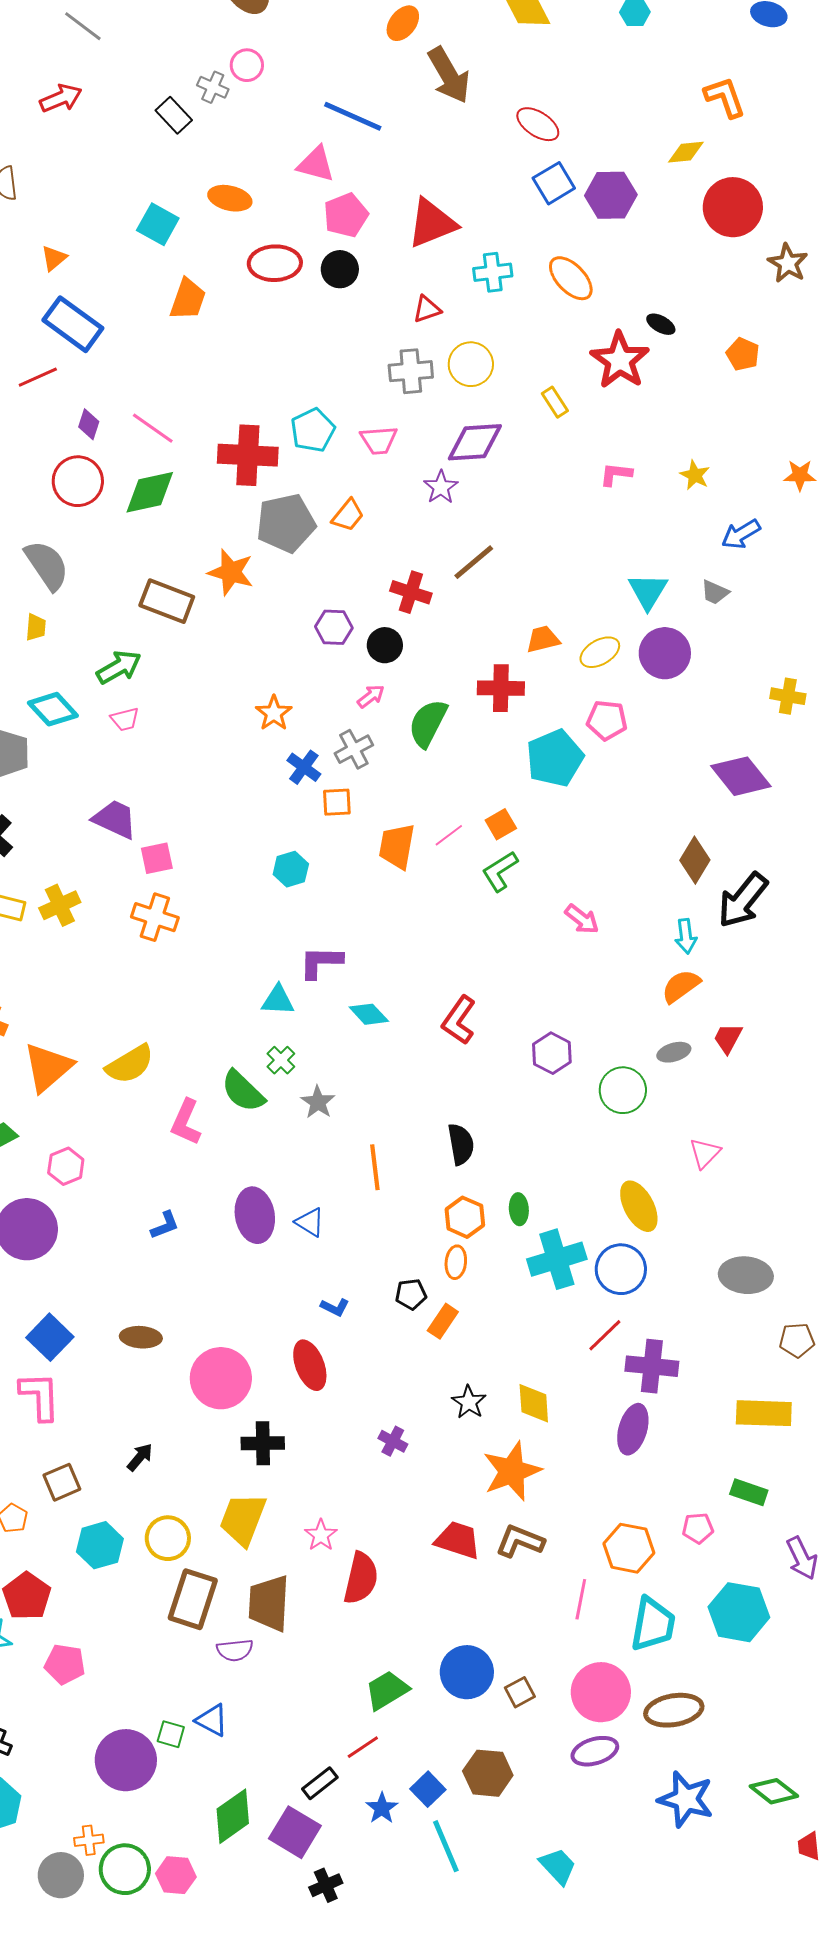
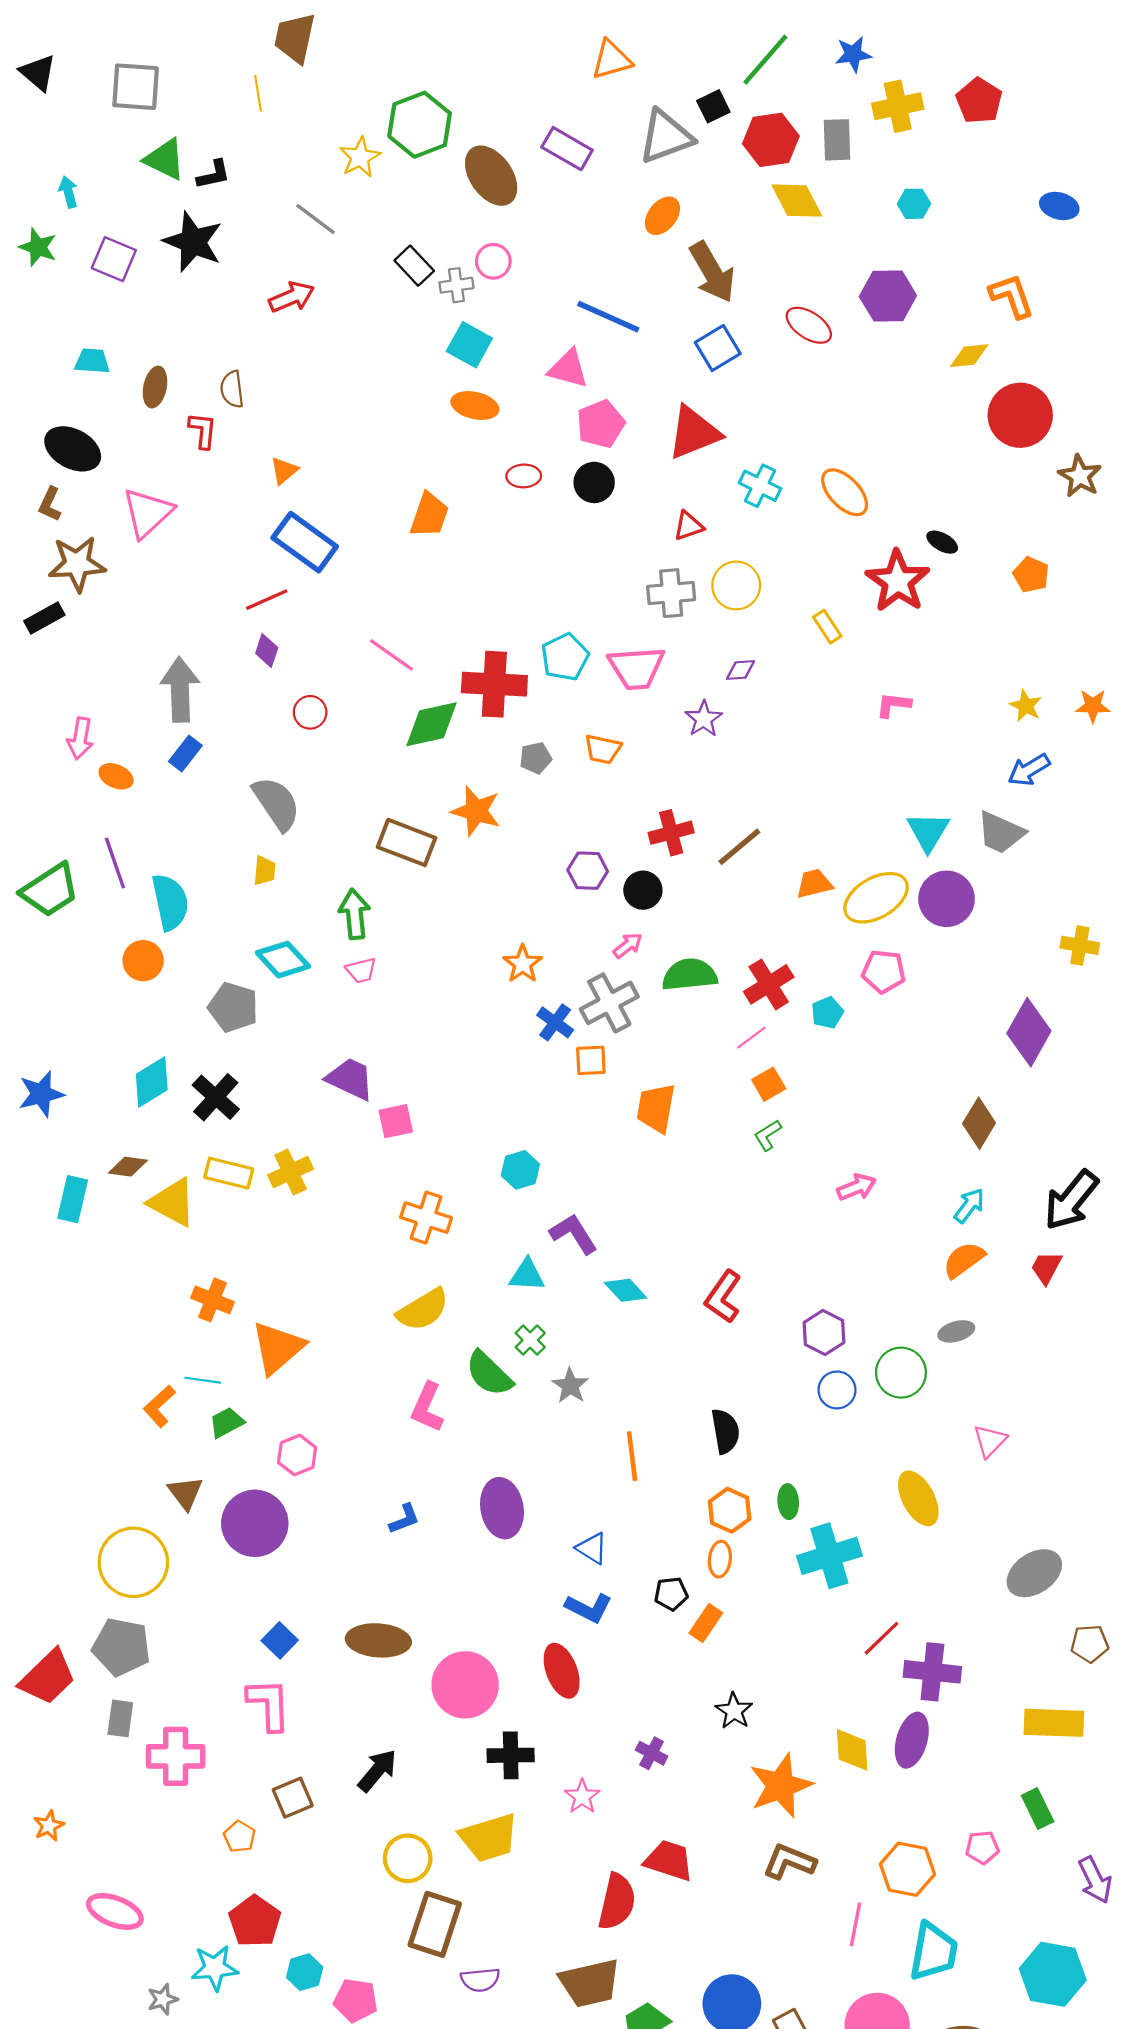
gray cross: (213, 87) -> (456, 285), turned -32
black rectangle: (174, 115) -> (414, 266), moved
blue square: (554, 183) -> (718, 348), moved
purple hexagon: (611, 195) -> (888, 296), moved
cyan square: (158, 224) -> (469, 345), moved
red ellipse: (275, 263) -> (524, 476), size x0.6
cyan cross: (493, 272) -> (760, 486), turned 33
purple diamond: (89, 424) -> (267, 651), moved
pink trapezoid: (379, 440) -> (636, 668), size x1.4
purple diamond: (475, 442) -> (741, 670), size x0.5
yellow star: (695, 475) -> (1026, 706), moved
red circle: (78, 481) -> (310, 712), size x0.6
green diamond: (150, 492) -> (432, 724), moved
orange trapezoid: (348, 515) -> (603, 749), turned 63
gray pentagon: (286, 523) -> (536, 758), size x0.5
brown line: (474, 562) -> (739, 847), moved
red cross: (411, 592) -> (671, 833), turned -33
gray trapezoid: (715, 592) -> (1001, 833), size x1.6
yellow ellipse: (600, 652) -> (876, 898), size x1.5
green arrow: (119, 667) -> (355, 914), turned -66
red cross: (501, 688) -> (769, 984), moved, turned -33
green semicircle: (428, 723) -> (690, 975), turned 57
gray cross: (354, 749) -> (609, 1003), size x1.4
cyan pentagon: (555, 758) -> (827, 1013), size x0.5
purple diamond: (741, 776) -> (1029, 1032), turned 68
pink line: (449, 835) -> (751, 1038), moved
cyan hexagon: (291, 869) -> (520, 1170), moved
green L-shape: (500, 871) -> (768, 1135), size x0.7
black arrow: (743, 900) -> (1071, 1200), moved
orange cross: (155, 917) -> (426, 1218), moved
pink arrow: (582, 919) -> (857, 1187), turned -60
cyan arrow: (686, 936) -> (969, 1206), turned -136
purple L-shape: (321, 962) -> (574, 1234), turned 57
red trapezoid: (728, 1038) -> (1046, 1267), moved
yellow semicircle: (130, 1064) -> (423, 1310), moved
blue triangle: (310, 1222) -> (592, 1548), moved
blue circle: (621, 1269) -> (837, 1390), moved, size x0.7
gray ellipse: (746, 1275) -> (1034, 1573), turned -39
blue L-shape: (335, 1307) -> (589, 1608), size x1.5
blue square: (50, 1337) -> (280, 1640), size x0.7
brown ellipse: (141, 1337) -> (378, 1640), size x1.4
yellow diamond: (534, 1403) -> (852, 1750), moved
black arrow: (140, 1457) -> (377, 1771), size x1.4
green rectangle: (749, 1492) -> (1038, 1808), turned 45
yellow trapezoid: (243, 1519) -> (489, 1838), turned -128
pink star: (321, 1535) -> (582, 1797), moved
red trapezoid: (458, 1540) -> (669, 1860), moved
cyan hexagon: (100, 1545) -> (305, 1972), moved, size x0.7
brown trapezoid: (269, 1603) -> (590, 1983), moved, turned -106
cyan hexagon: (739, 1612) -> (1053, 1974), moved
pink pentagon: (65, 1664) -> (356, 2000), moved

